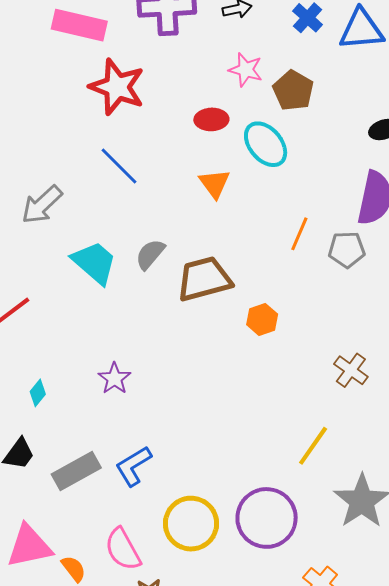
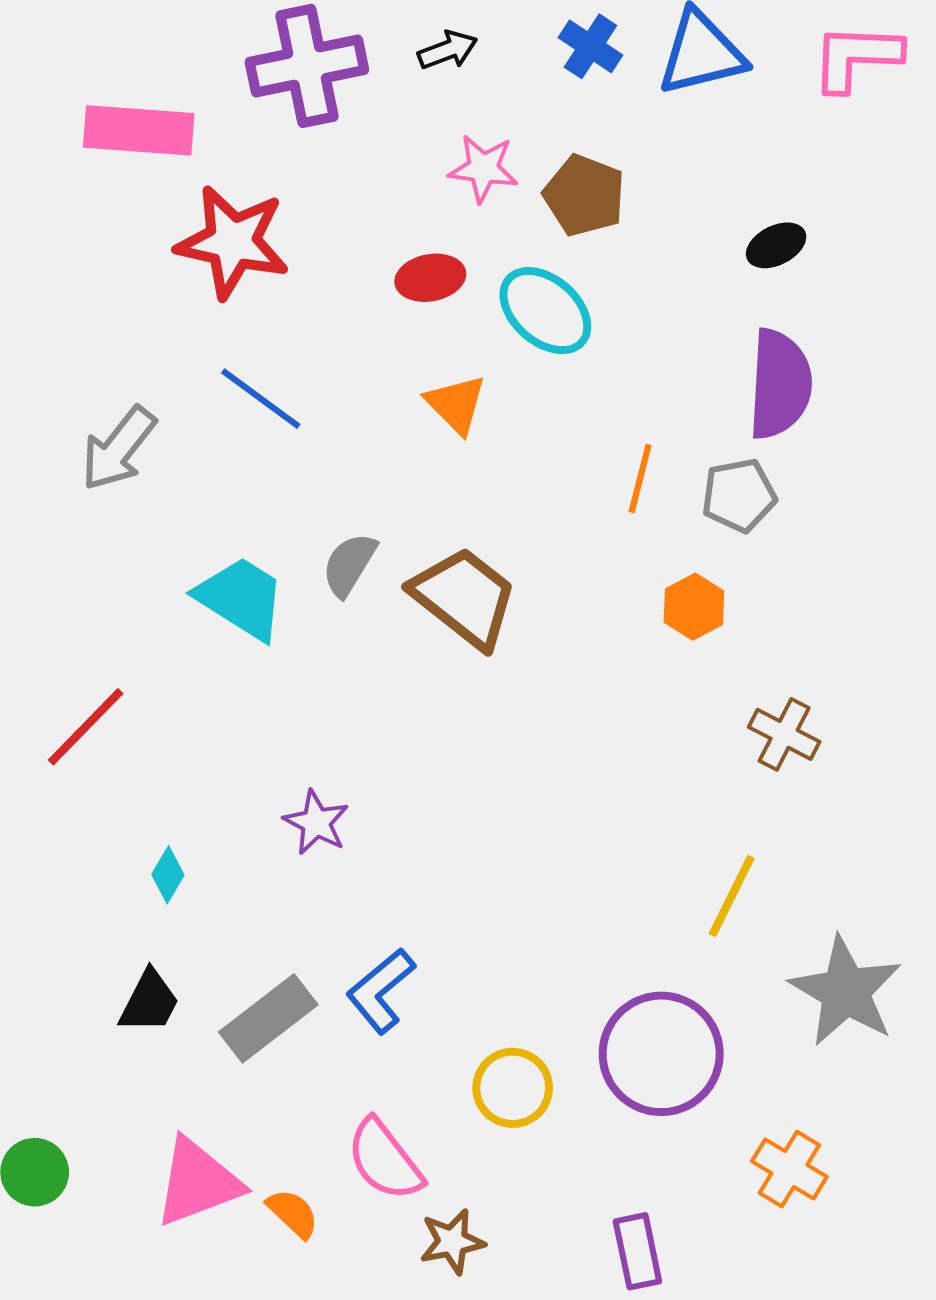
gray arrow: (42, 205) -> (118, 449), moved
brown trapezoid: (204, 279) -> (464, 597), turned 62
orange hexagon: (262, 319) -> (694, 607), moved
yellow circle: (191, 524) -> (513, 1088), size x0.7

